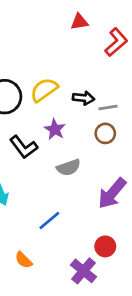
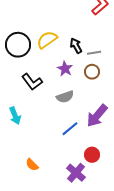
black arrow: (83, 98) -> (76, 46), turned -126
purple star: (55, 129) -> (65, 69), moved
blue line: (49, 221) -> (70, 129), moved

